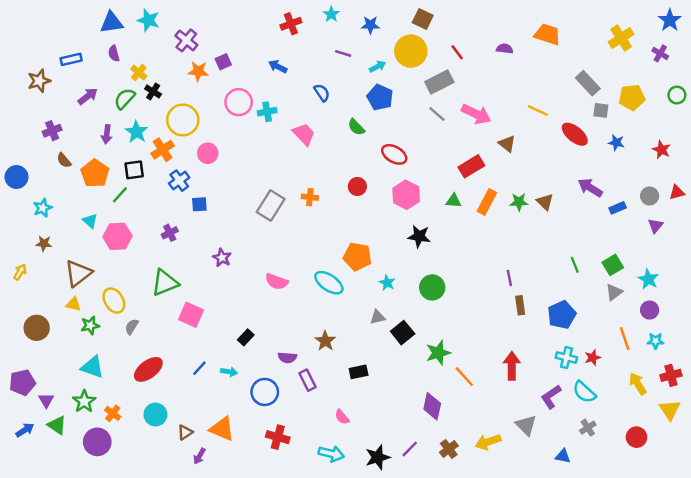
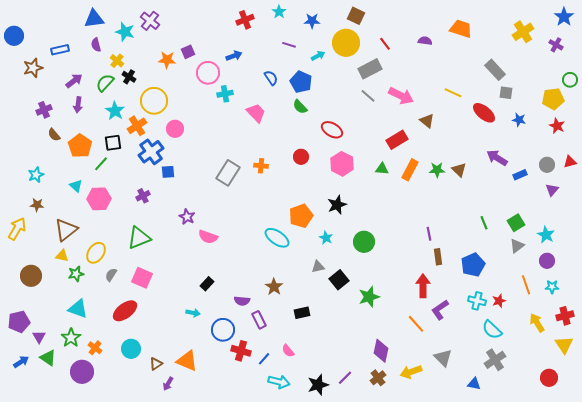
cyan star: (148, 20) -> (125, 32), moved
purple cross: (186, 40) -> (150, 21), moved
blue arrow: (278, 67) -> (234, 56), turned 133
blue pentagon: (380, 97) -> (301, 82), moved
yellow pentagon: (632, 97) -> (553, 99), moved
pink circle: (239, 102) -> (208, 73), moved
purple arrow: (107, 134) -> (78, 105), moved
blue circle: (16, 177) -> (14, 36), moved
blue cross: (179, 181) -> (151, 152), size x1.4
black star: (419, 236) -> (337, 205), moved, turned -30
orange pentagon: (357, 257) -> (301, 216), turned -30
yellow arrow: (20, 272) -> (17, 229), size x1.6
pink semicircle: (277, 282) -> (208, 237), moved
yellow ellipse: (114, 301) -> (96, 253), turned 65
pink square: (191, 315) -> (142, 278), moved
red arrow: (512, 366) -> (423, 286), moved
blue line: (199, 368) -> (264, 359), moved
orange line: (464, 377) -> (416, 324), moved
purple L-shape: (551, 397) -> (440, 310), moved
purple diamond: (432, 406) -> (381, 351), moved
gray cross: (588, 428) -> (495, 360), size x1.5
red cross: (278, 437) -> (241, 351), moved
red circle: (637, 437) -> (549, 378), moved

